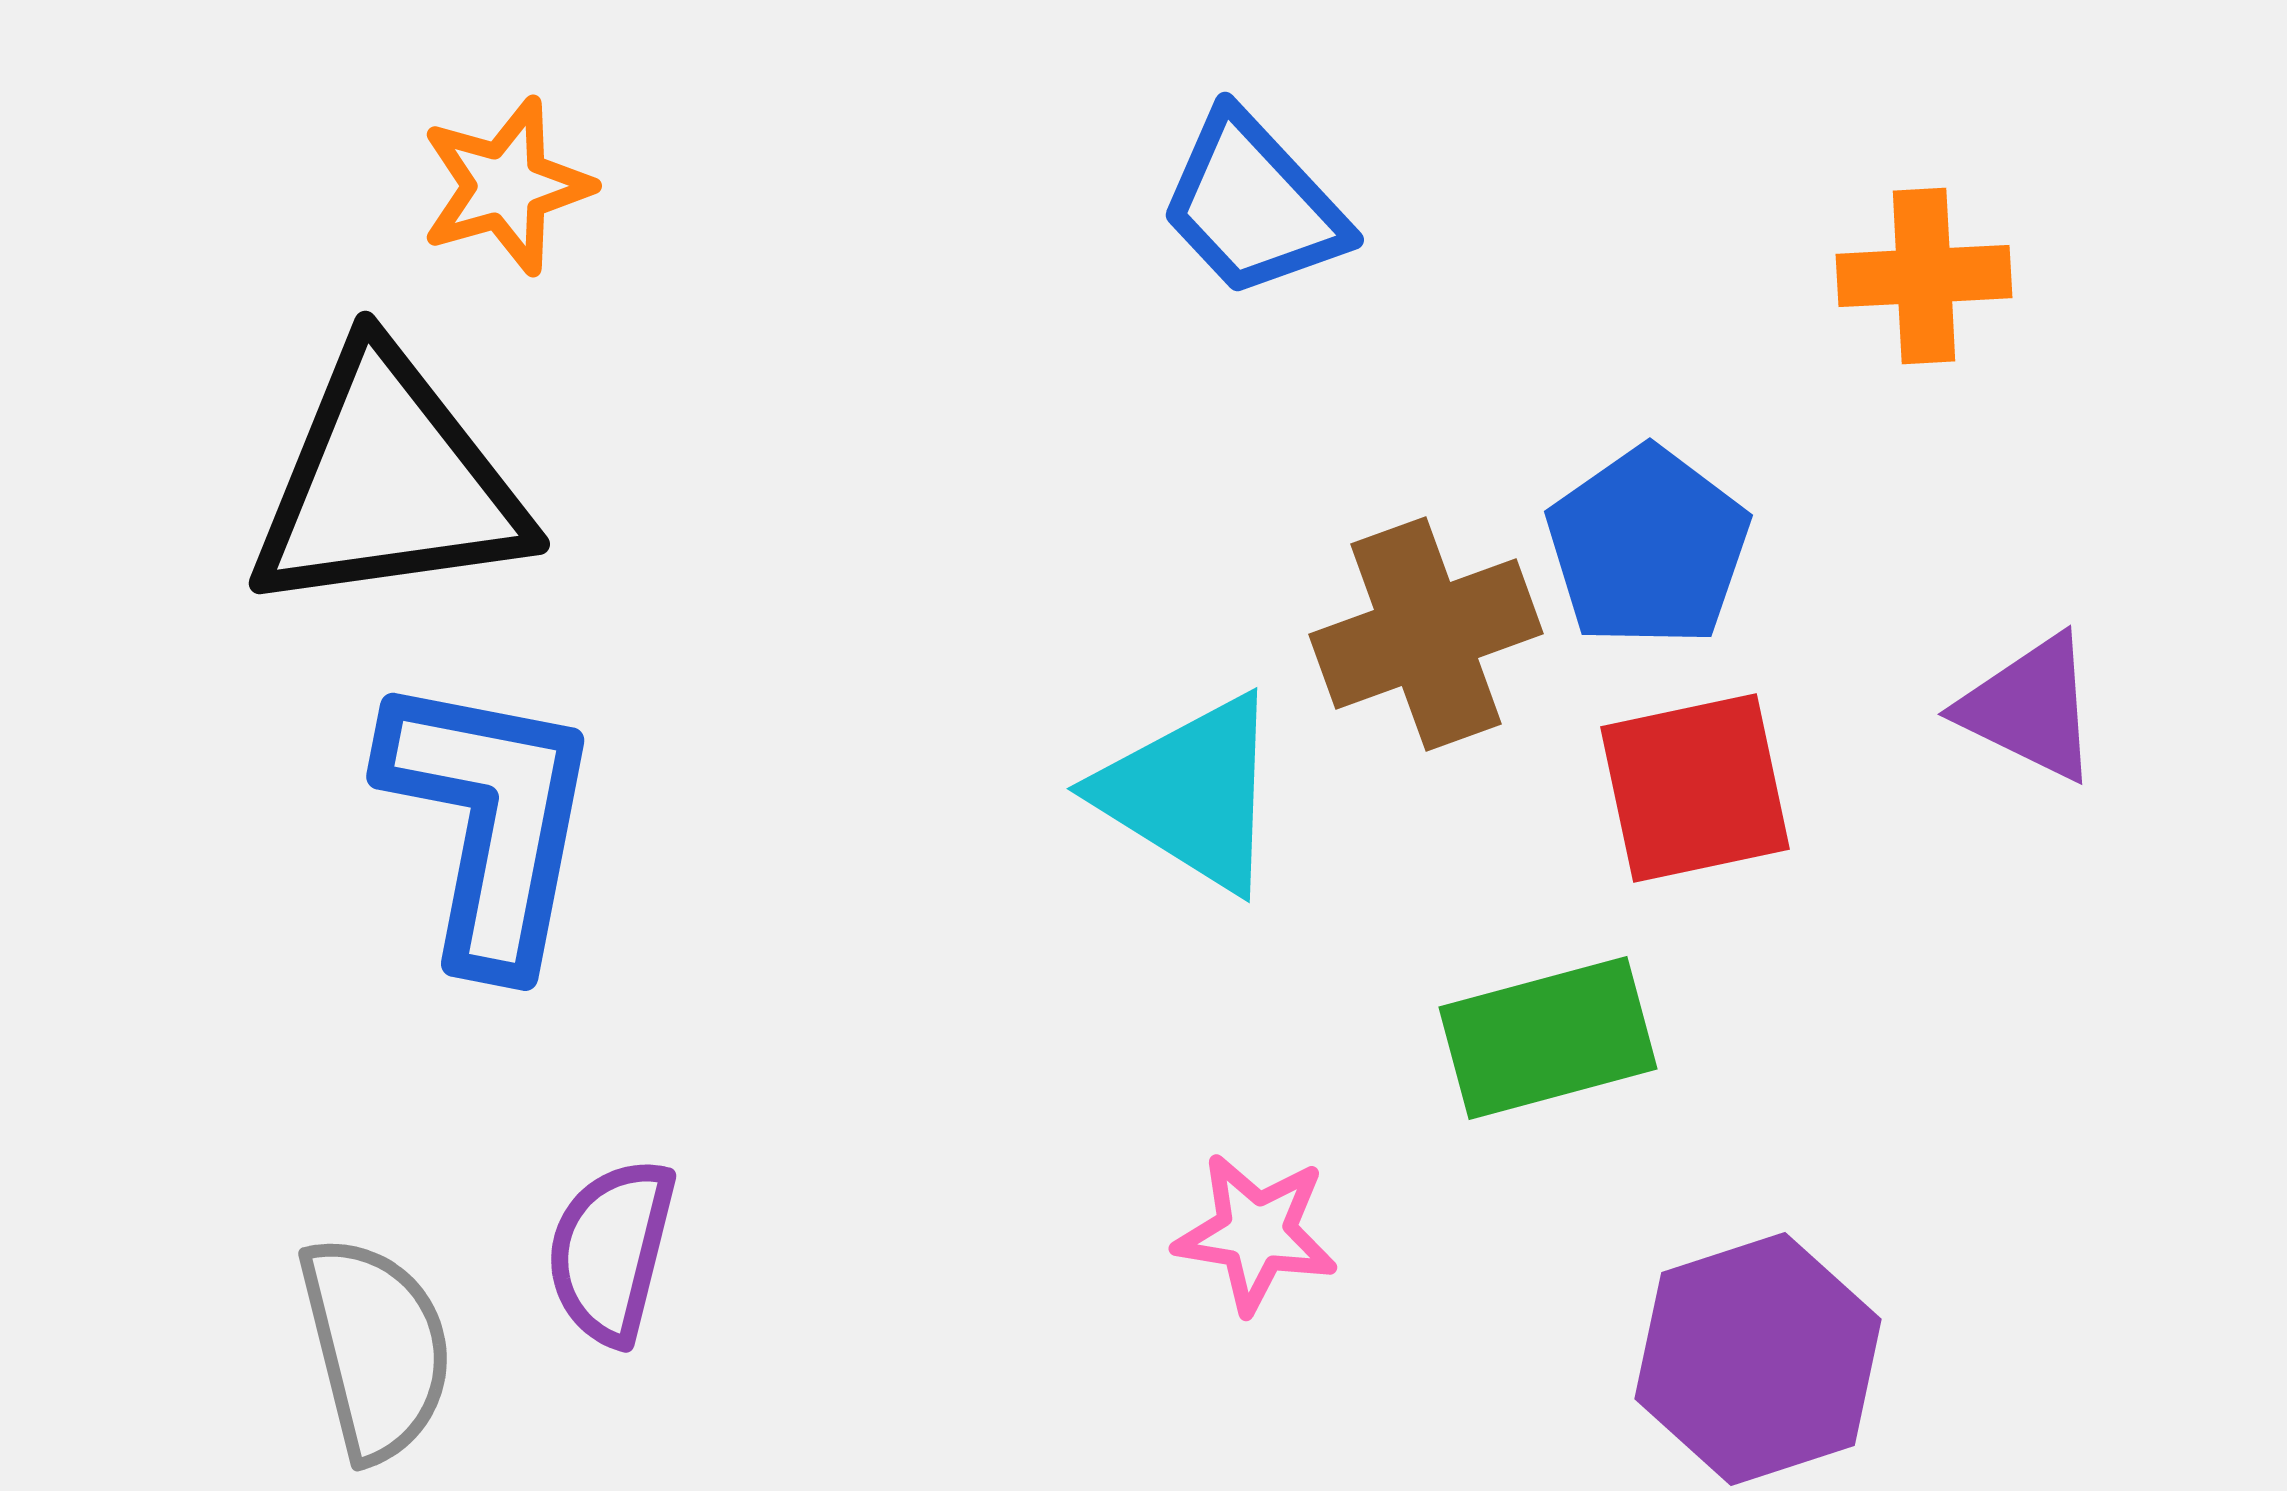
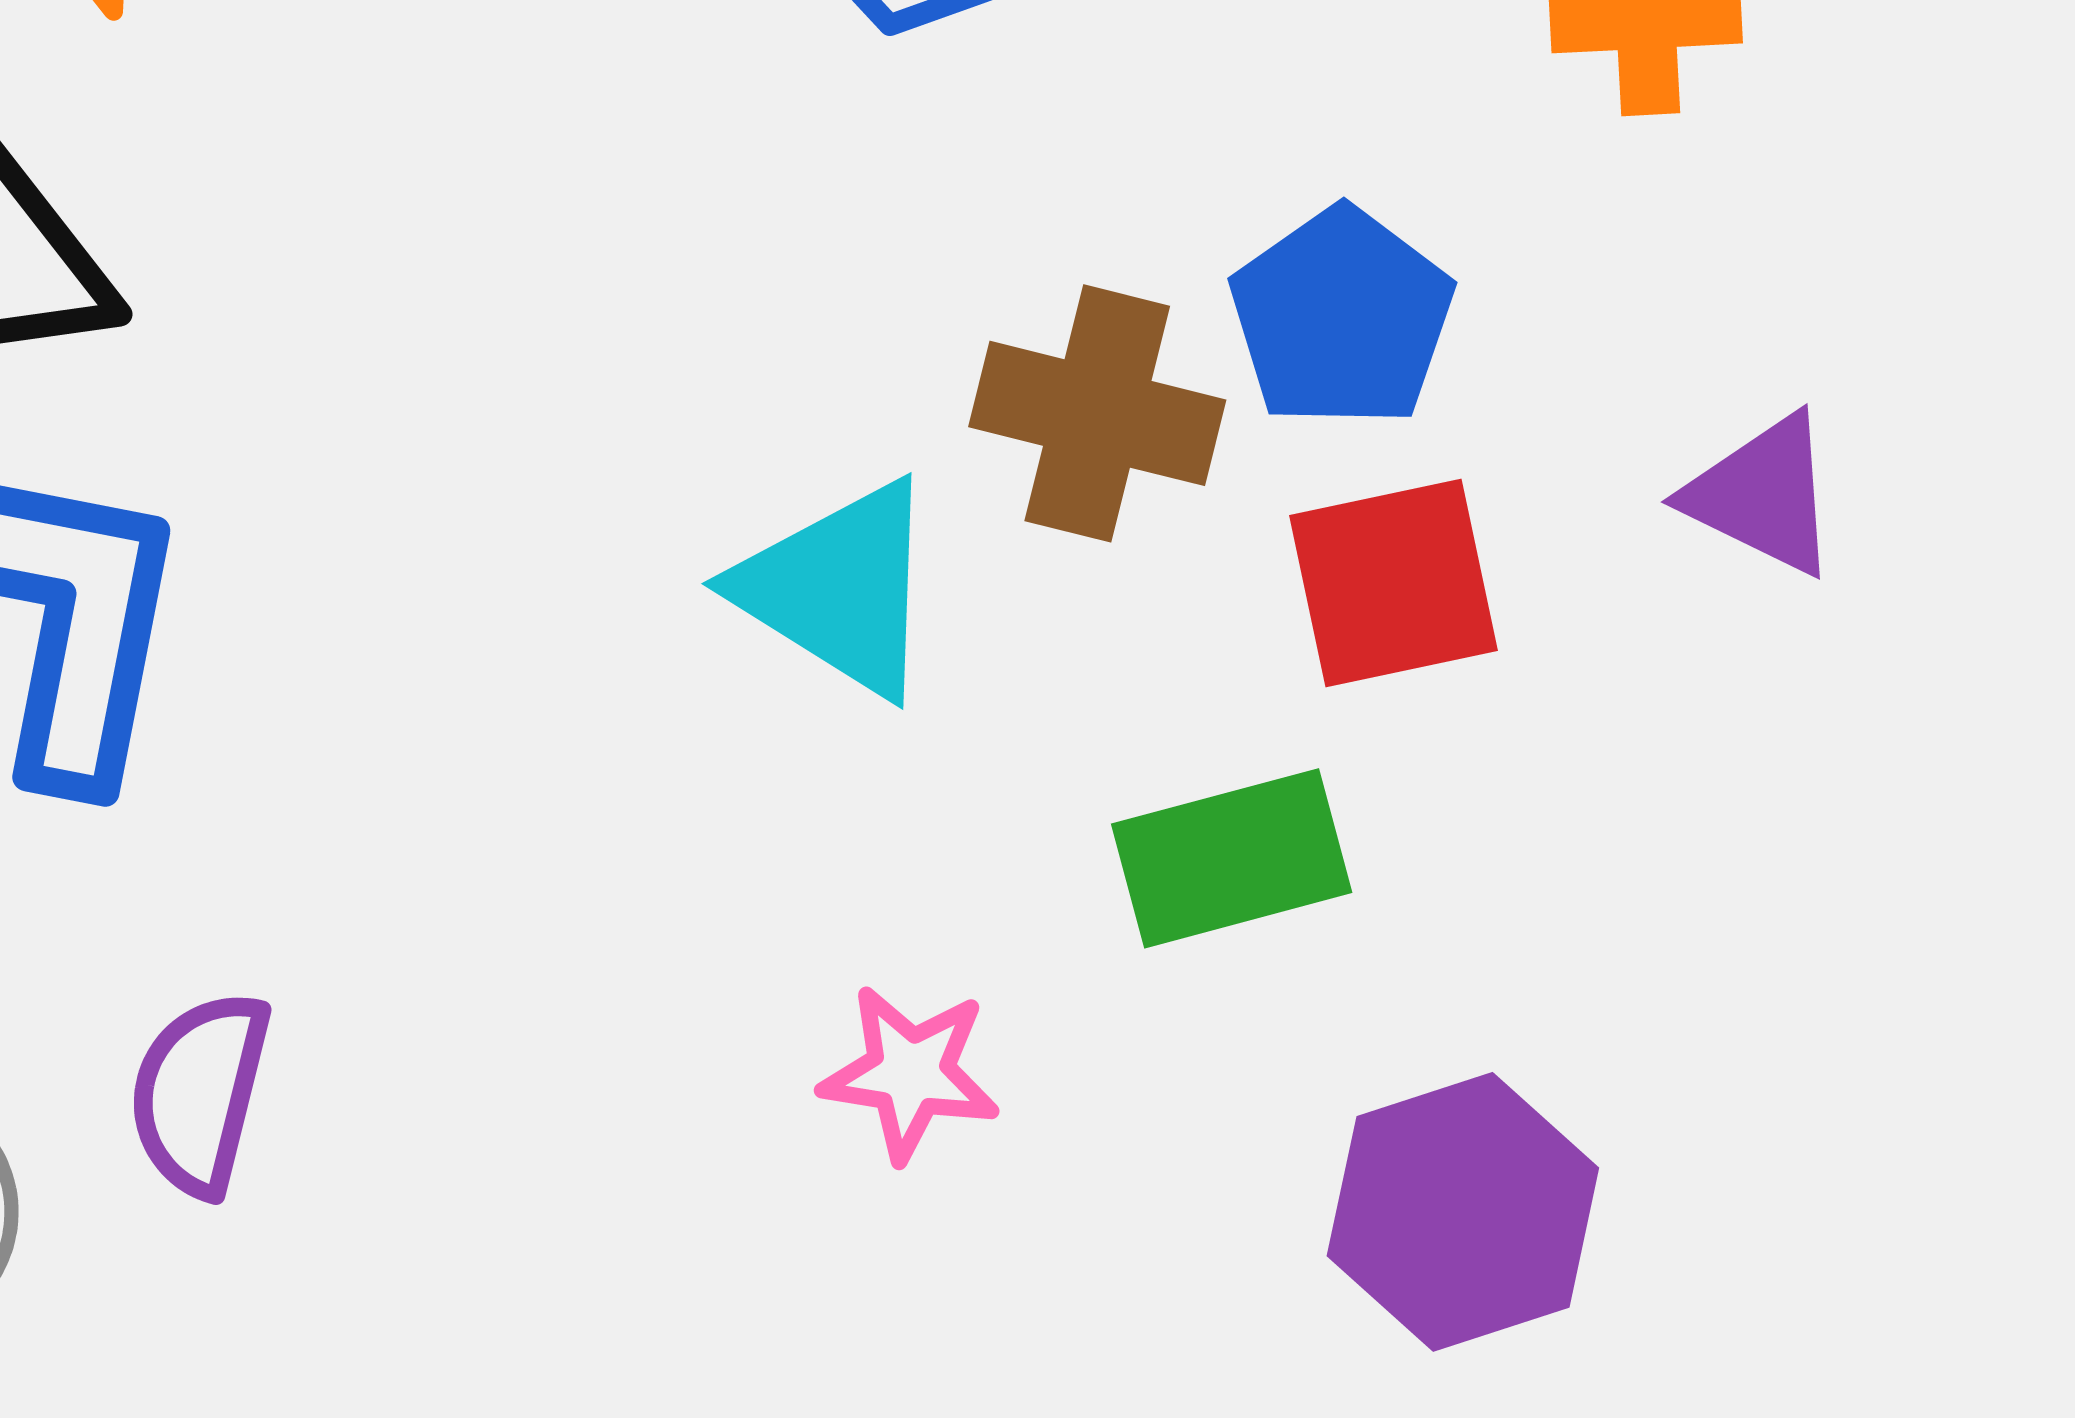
brown cross: (1426, 634) -> (1097, 413), turned 34

